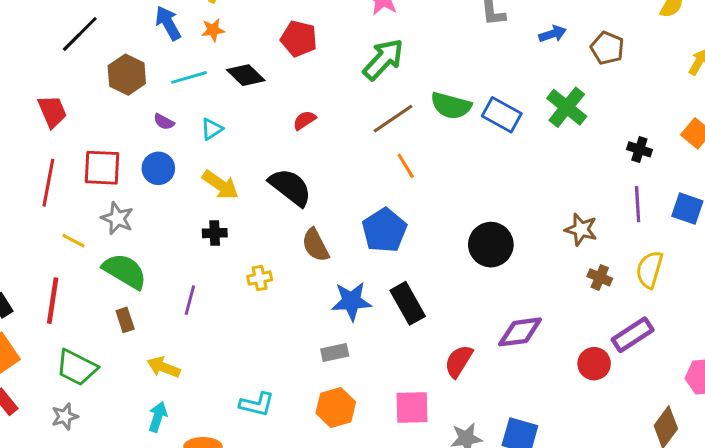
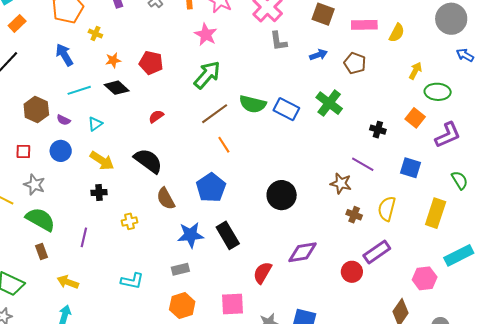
orange star: (213, 30) -> (113, 60), moved
brown hexagon: (127, 75) -> (36, 110), moved
red square: (102, 168) -> (23, 152), size x0.6
purple line: (638, 204) -> (363, 164), moved, turned -55
cyan L-shape: (257, 404) -> (132, 281), moved

